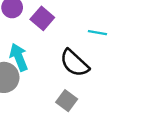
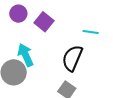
black semicircle: (75, 63) -> (72, 58), turned 72

